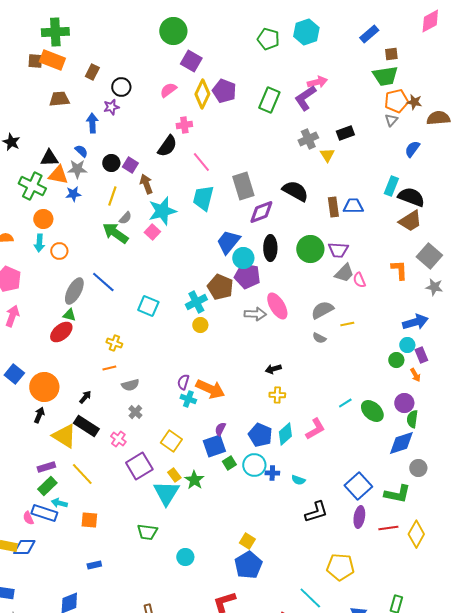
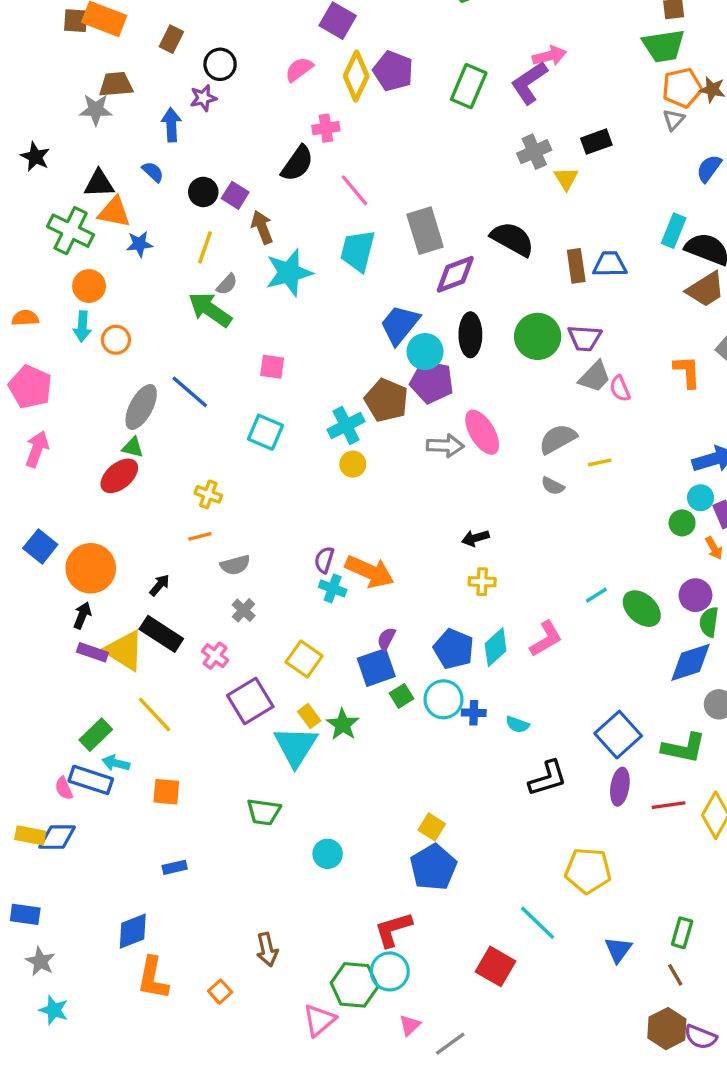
gray star: (77, 169) -> (96, 110), moved
pink square: (152, 232) -> (272, 367), moved, turned -35
purple rectangle: (46, 467) -> (92, 652), moved, turned 36

